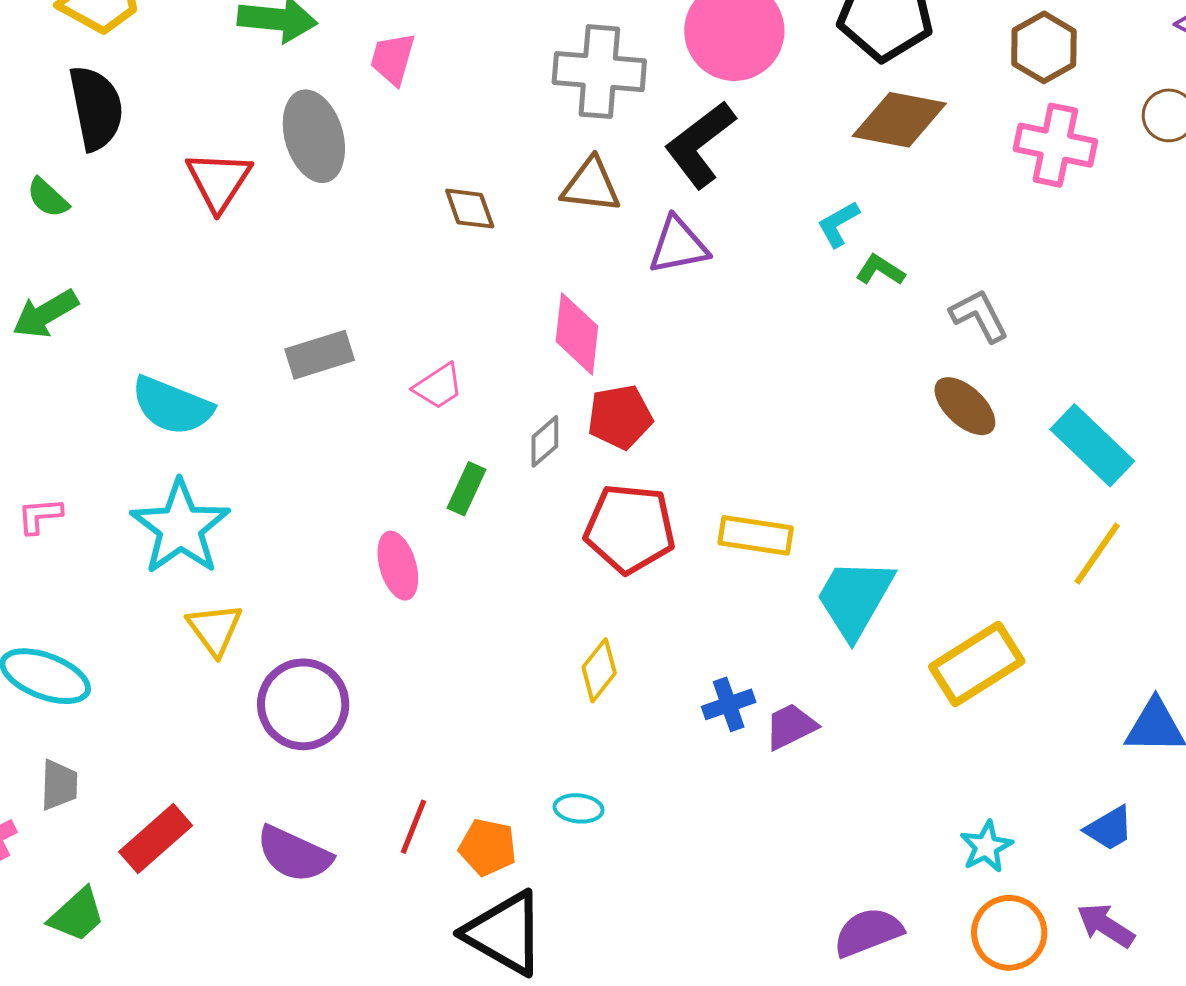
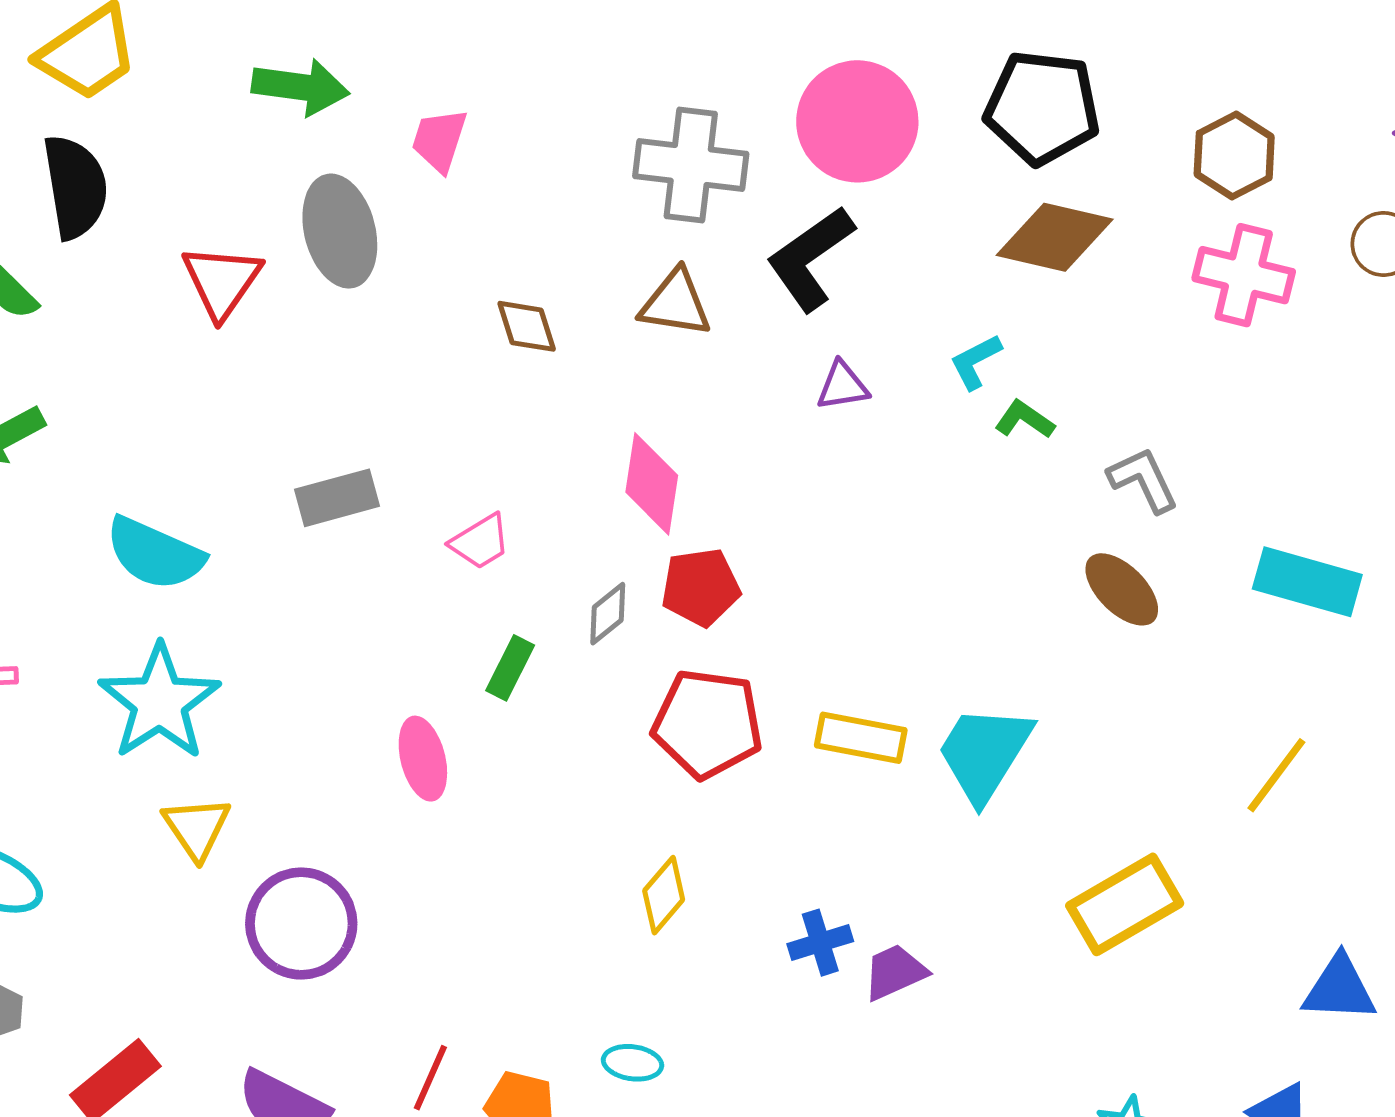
purple triangle: (678, 245) -> (842, 386), moved, size x0.7
cyan rectangle: (1092, 445) -> (1307, 582), moved, turned -30
cyan trapezoid: (855, 598) -> (984, 753), moved

